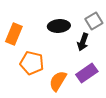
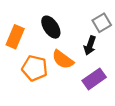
black ellipse: (59, 26) -> (51, 27), moved, turned 60
orange semicircle: (58, 81) -> (63, 59), moved, turned -85

